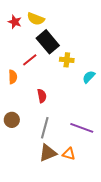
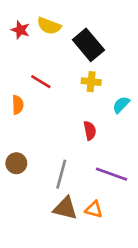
black rectangle: (48, 42) -> (88, 45), moved
red line: (30, 60) -> (41, 82), turned 70
red semicircle: (42, 96) -> (90, 131), moved
brown triangle: (48, 153) -> (65, 208), turned 36

